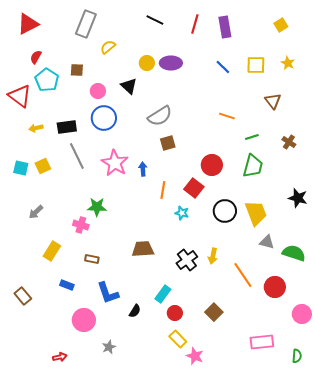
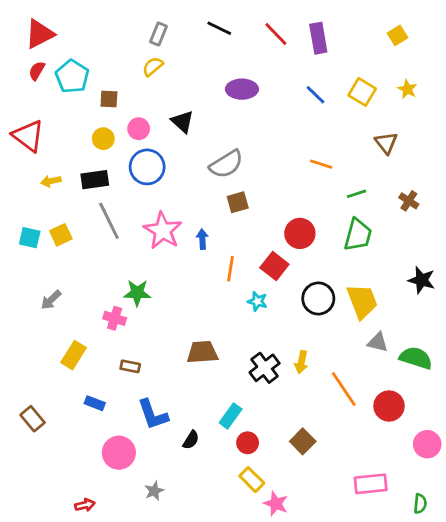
gray rectangle: (86, 24) -> (158, 34), moved, size x0.6
red line: (195, 24) -> (276, 34), turned -60
red semicircle: (36, 57) -> (37, 71), moved
yellow circle: (147, 63) -> (103, 139), moved
yellow square: (256, 65) -> (362, 92), turned 30
cyan pentagon: (47, 80) -> (72, 76), moved

